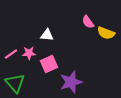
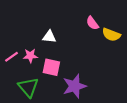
pink square: (49, 64) -> (51, 67), turned 36
green triangle: (15, 83) -> (28, 87), moved

